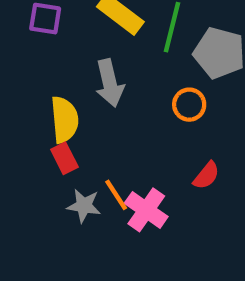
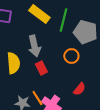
red rectangle: (64, 158) -> (41, 68), moved

